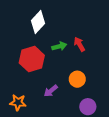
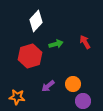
red arrow: (79, 44) -> (85, 42), moved
orange circle: (77, 79) -> (73, 84), moved

